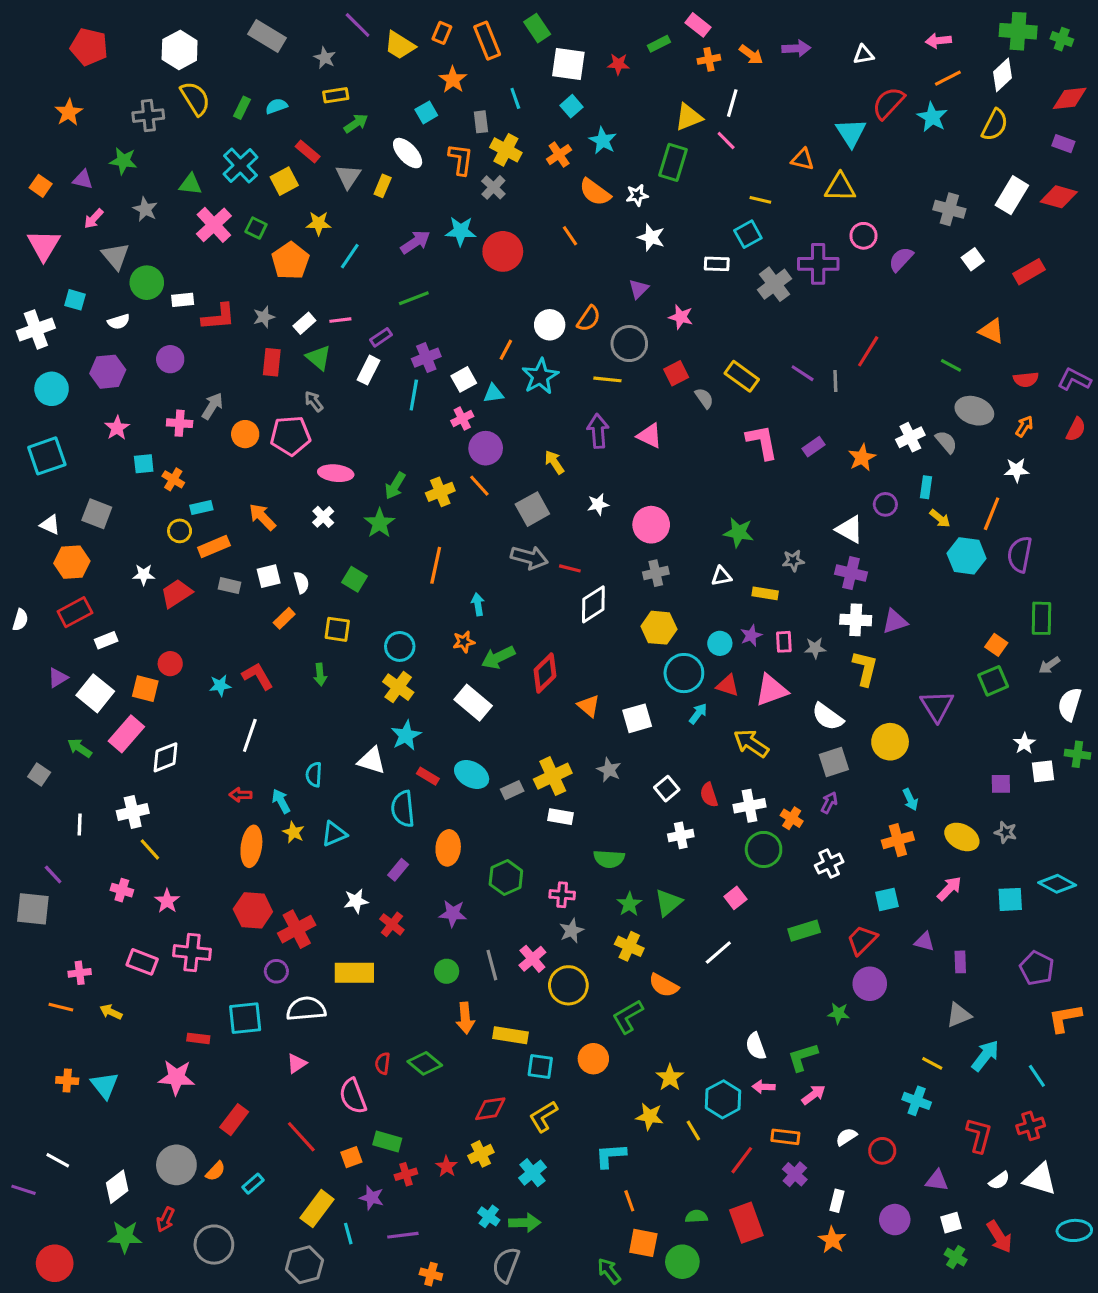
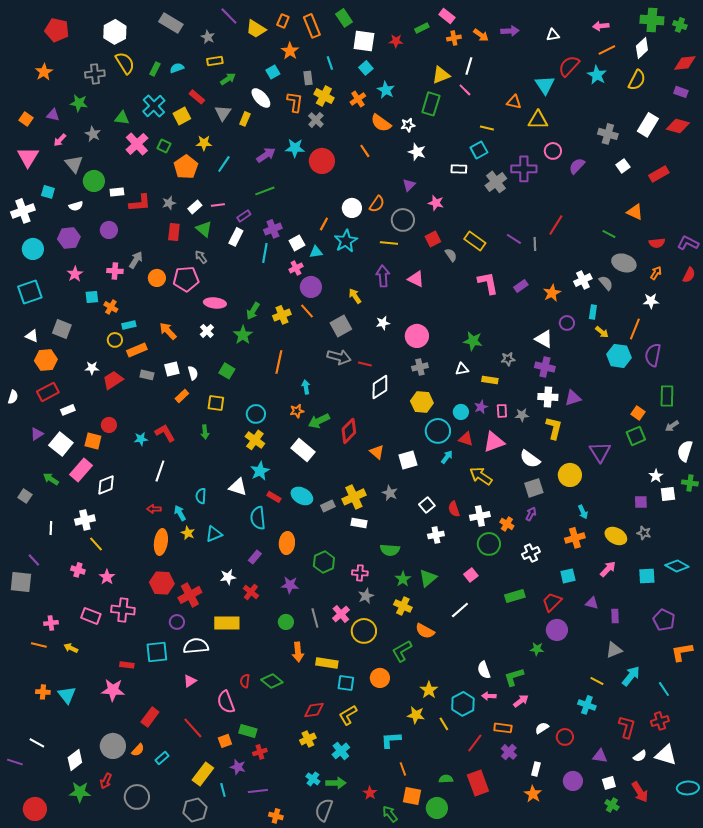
red star: (447, 1166) -> (370, 793), moved

